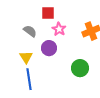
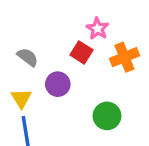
red square: (48, 13) -> (82, 52), moved, turned 32
pink star: (59, 29) -> (97, 29), moved

